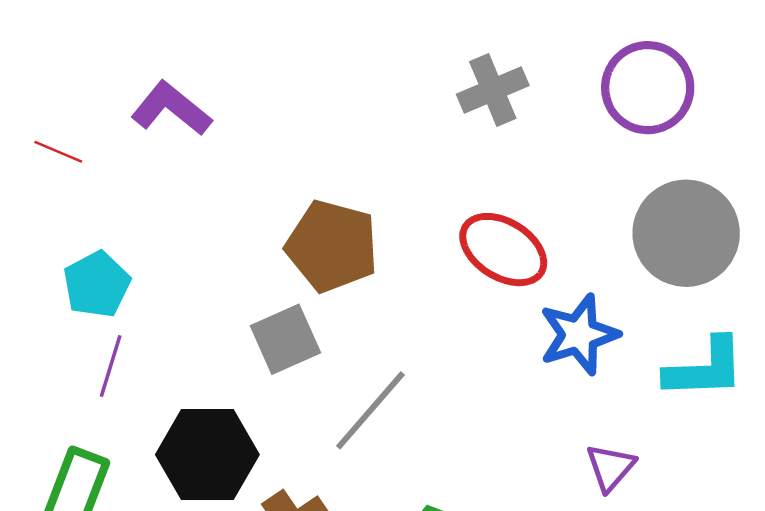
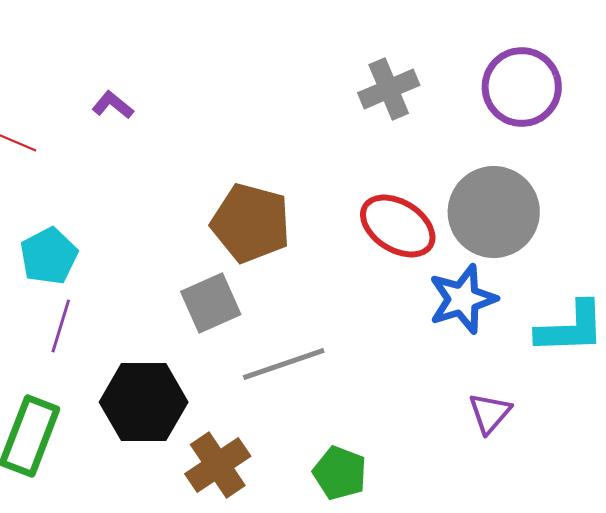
purple L-shape: (171, 109) -> (113, 105), size x0.6
gray circle: (686, 233) -> (494, 212), moved
gray line: (370, 410) -> (284, 364), turned 30

